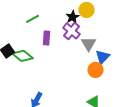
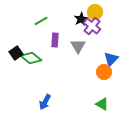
purple cross: (72, 31) -> (92, 26), moved
gray triangle: (89, 44) -> (78, 46), moved

